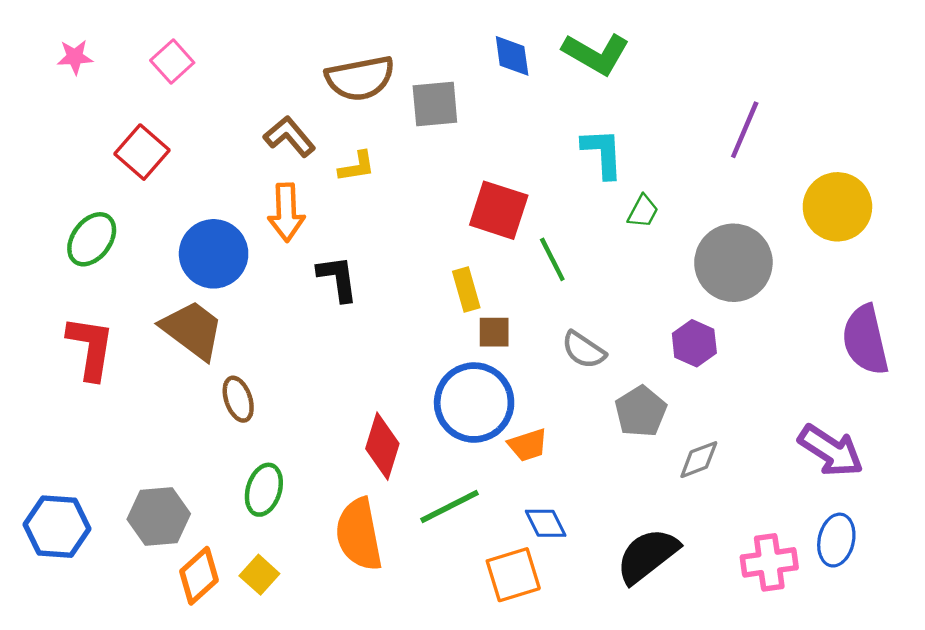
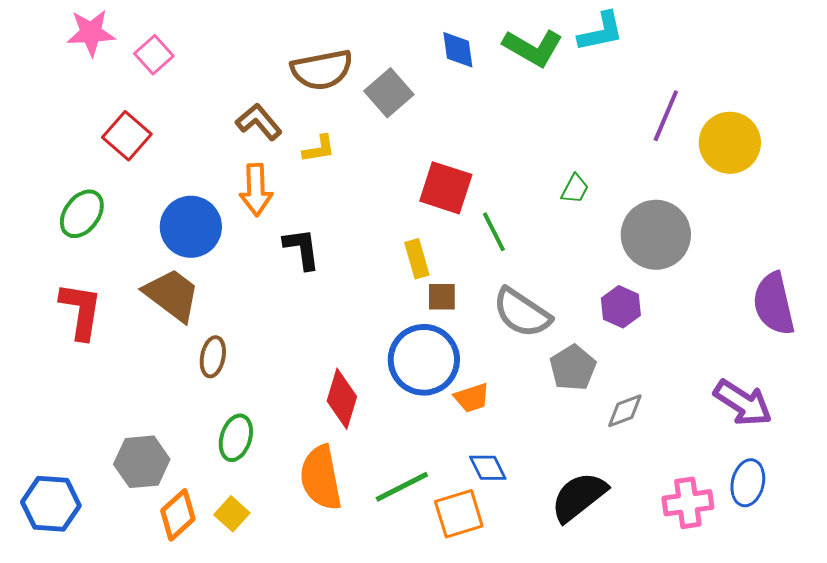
pink star: (75, 57) -> (91, 33), moved, size x1.5
gray square: (435, 104) -> (389, 93), turned -36
cyan L-shape: (603, 153) -> (601, 32), moved, turned 81
yellow circle: (837, 207) -> (730, 143), moved
gray semicircle: (584, 350) -> (522, 313), size x1.5
brown ellipse: (238, 399) -> (213, 357), turned 30
green line: (449, 506) -> (402, 487), moved
blue hexagon: (57, 527) -> (51, 504), moved

